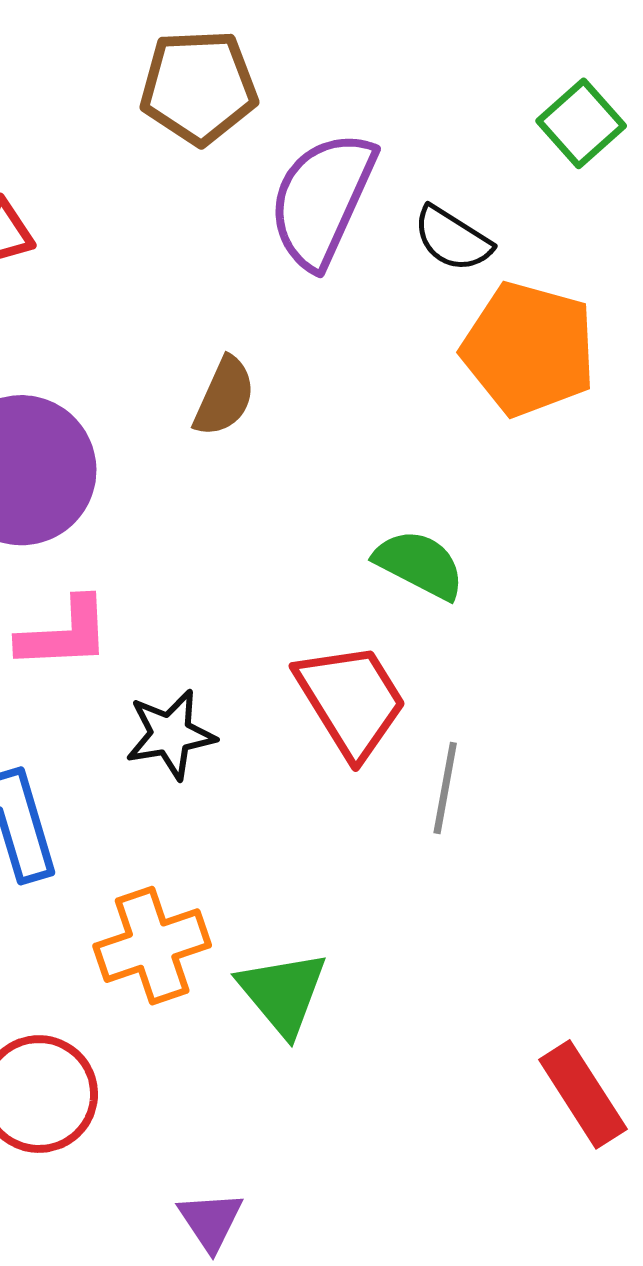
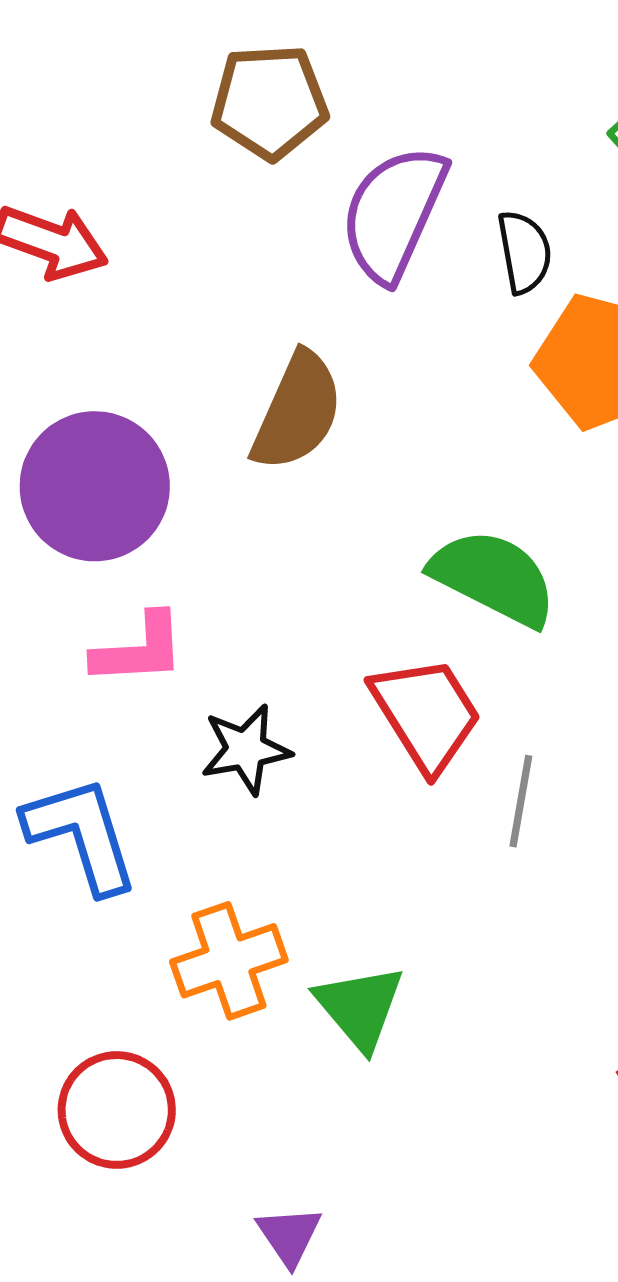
black semicircle: (452, 239) -> (524, 252), turned -132
brown semicircle: (224, 397) -> (297, 411), size x1.5
green semicircle: (419, 564) -> (494, 578), size x1.4

